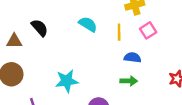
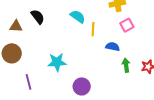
yellow line: (119, 32) -> (93, 29), moved
green arrow: (129, 81) -> (126, 65), moved, turned -104

